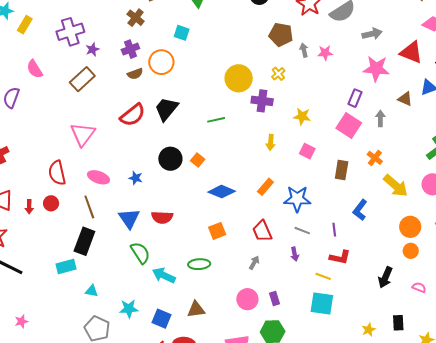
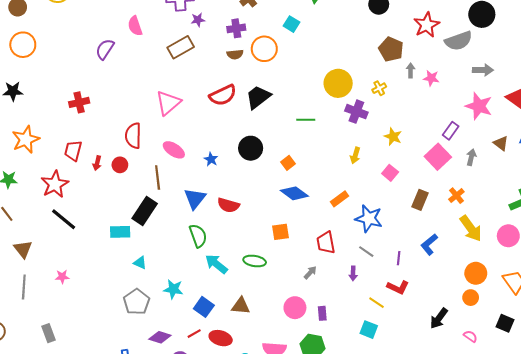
orange square: (198, 160) -> (288, 163), moved
cyan square: (322, 304) -> (369, 330), size x0.7

